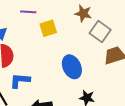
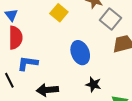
yellow square: (48, 28) -> (59, 13), turned -36

